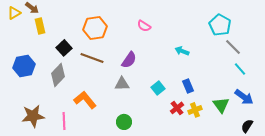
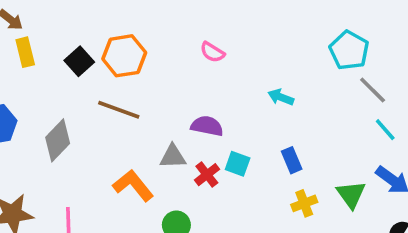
black square: (64, 48) -> (79, 61), moved
purple semicircle: (129, 60) -> (207, 126), moved, turned -114
cyan square: (158, 88) -> (238, 164), turned -32
orange L-shape: (85, 100) -> (133, 185), moved
red cross: (177, 108) -> (207, 175), moved

